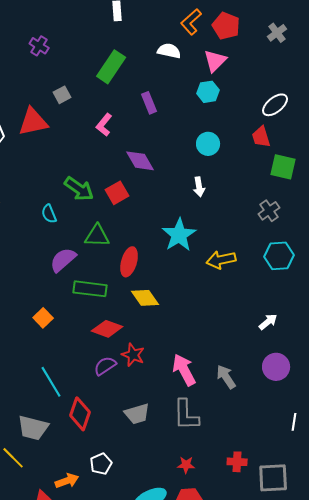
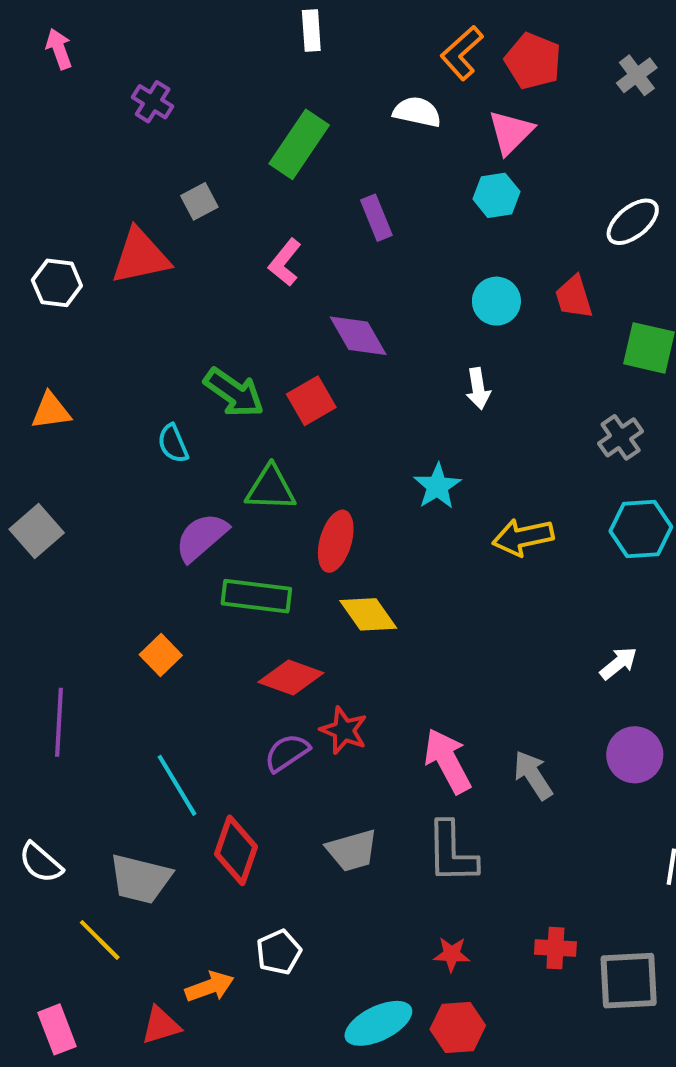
red trapezoid: (261, 137) -> (574, 297), moved
cyan star: (179, 235) -> (437, 486), size x0.7

